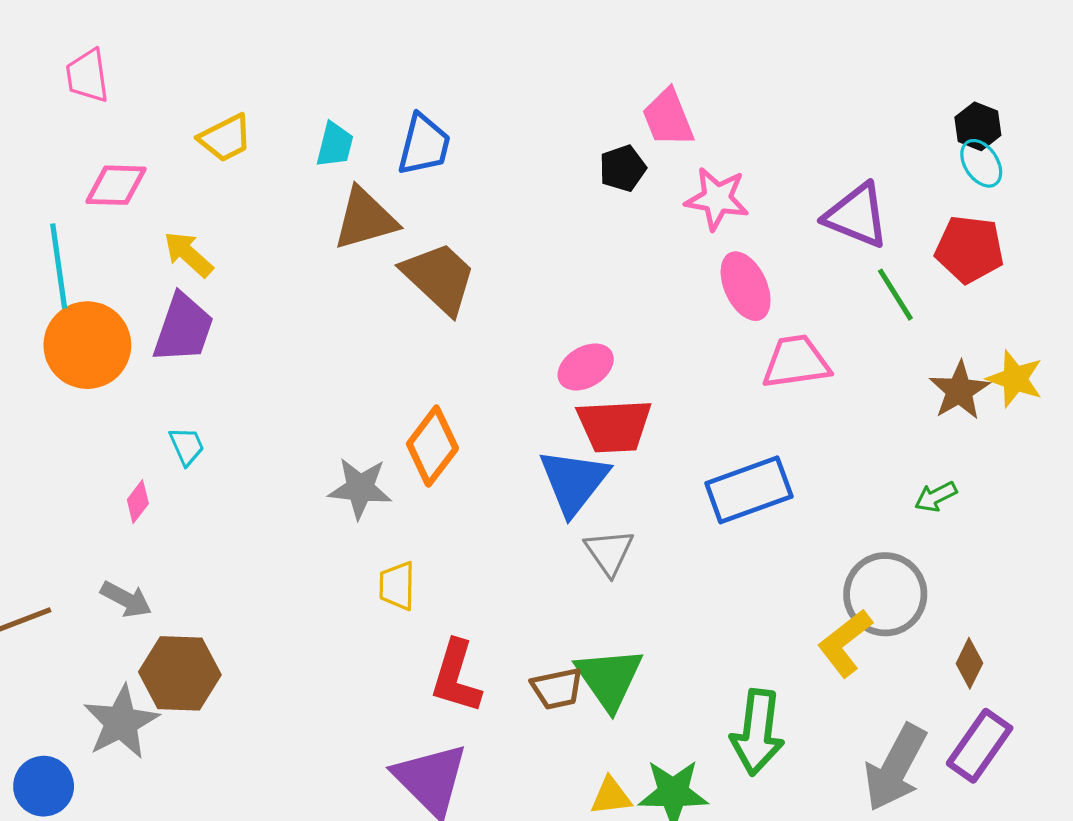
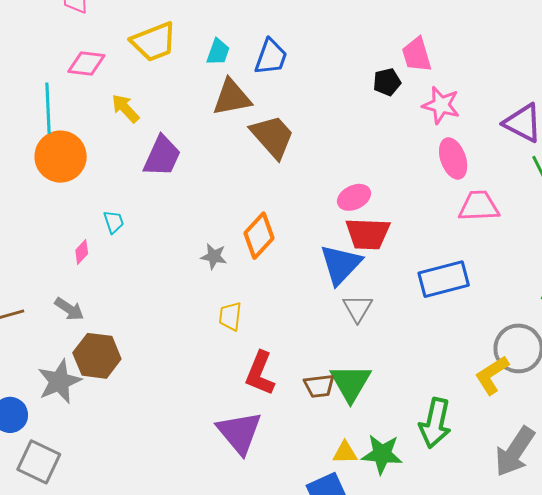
yellow trapezoid: (225, 138) -> (154, 42), size x1.4
purple trapezoid: (183, 328) -> (162, 156), moved
gray star: (360, 488) -> (214, 256), size x0.7

